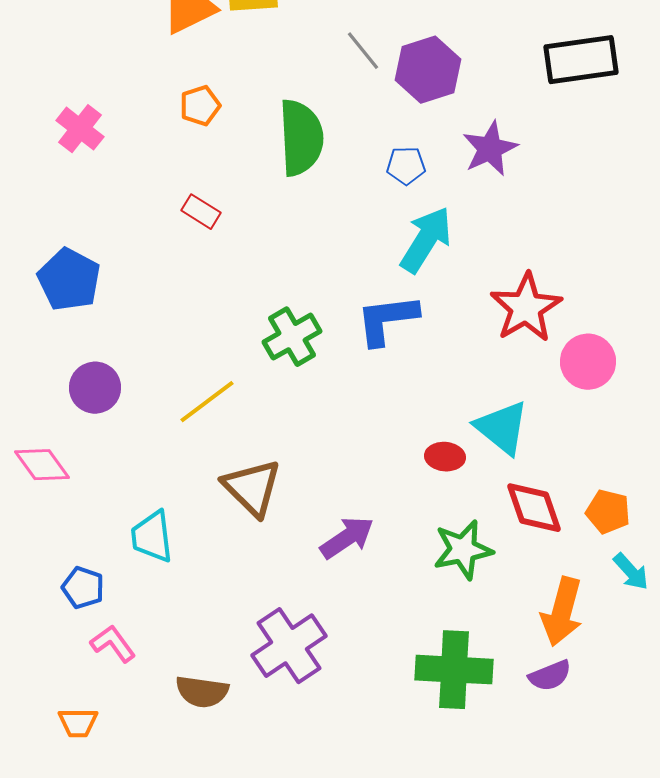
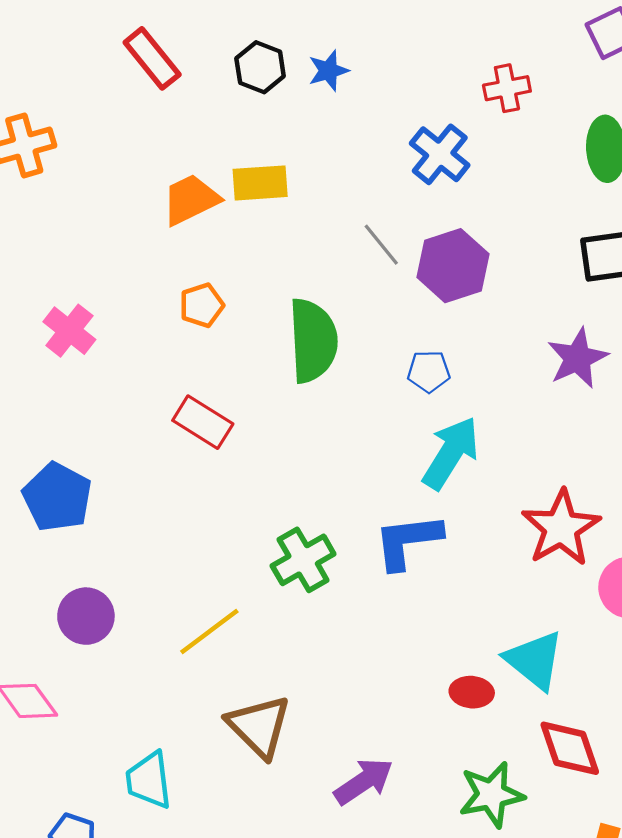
purple star: (490, 149) -> (577, 358), moved
red rectangle: (201, 212) -> (203, 422), size x1.4

